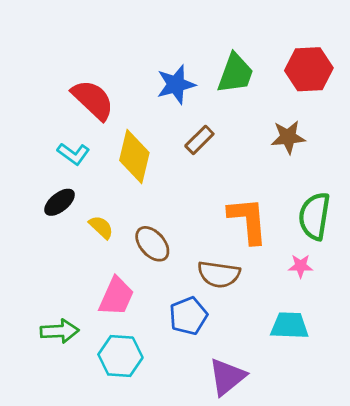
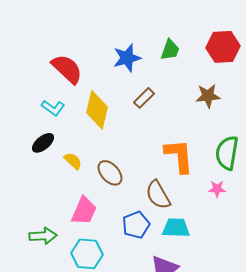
green trapezoid: (235, 73) -> (170, 50), size x0.7
brown semicircle: (219, 274) -> (158, 195), turned 52
cyan trapezoid: (289, 326) -> (176, 228), moved

